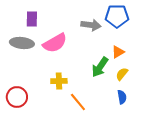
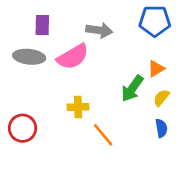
gray arrow: (91, 25) -> (99, 30), moved

